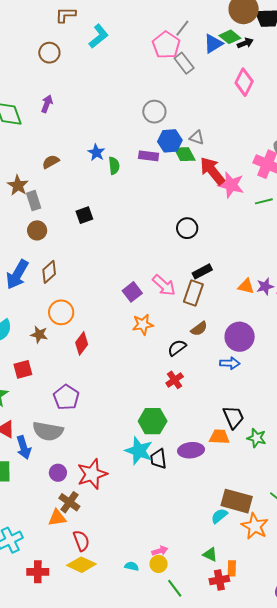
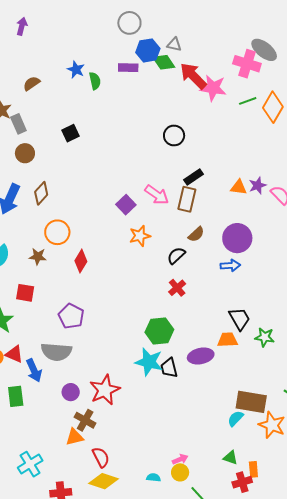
red square: (23, 369) -> (25, 293), turned 30

